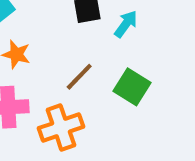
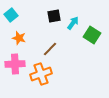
green square: (132, 87) -> (92, 35), moved

